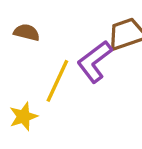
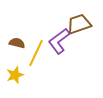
brown semicircle: (27, 32) -> (17, 43), moved

